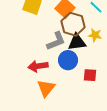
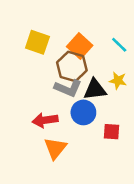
brown hexagon: (73, 24) -> (72, 66), moved
gray L-shape: (56, 41) -> (68, 88), turned 45

